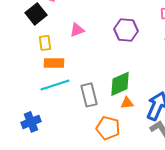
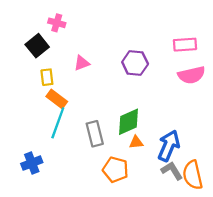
orange rectangle: (54, 63) -> (57, 99), turned 36
cyan line: (55, 85) -> (58, 123), turned -52

